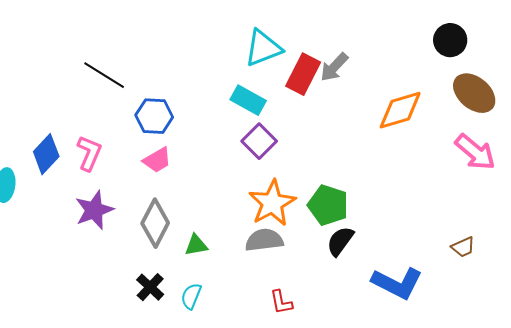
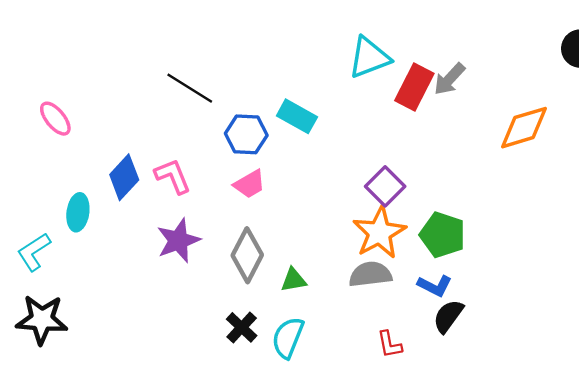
cyan rectangle: (248, 100) -> (297, 116), moved
purple square: (259, 141) -> (385, 186), moved
pink L-shape: (89, 153) -> (173, 176), turned -45
black semicircle: (340, 241) -> (448, 316), moved
blue L-shape: (397, 283) -> (435, 286), moved, size x0.6
cyan semicircle: (191, 296) -> (288, 338), size x1.4

